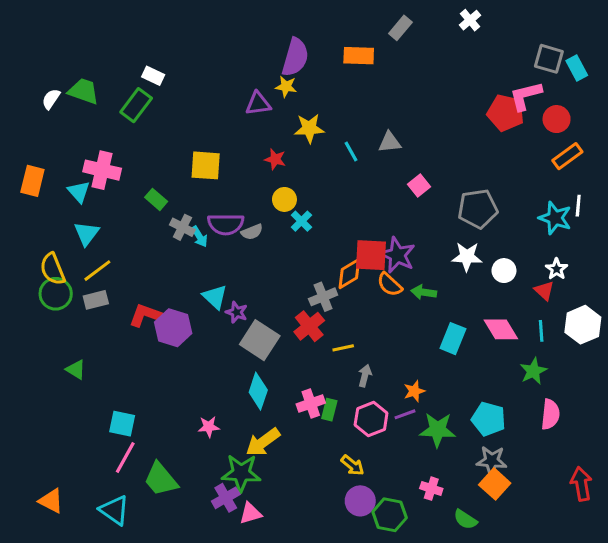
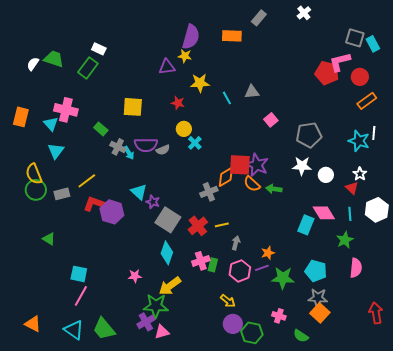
yellow line: (97, 271) -> (87, 181), moved
red cross: (309, 326) -> (198, 226), moved
cyan rectangle: (453, 339) -> (306, 225), moved
green trapezoid: (161, 479) -> (104, 329), moved

